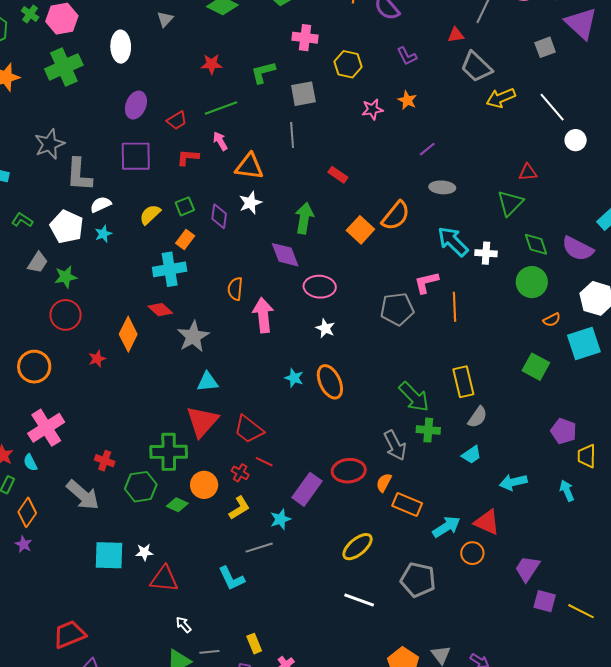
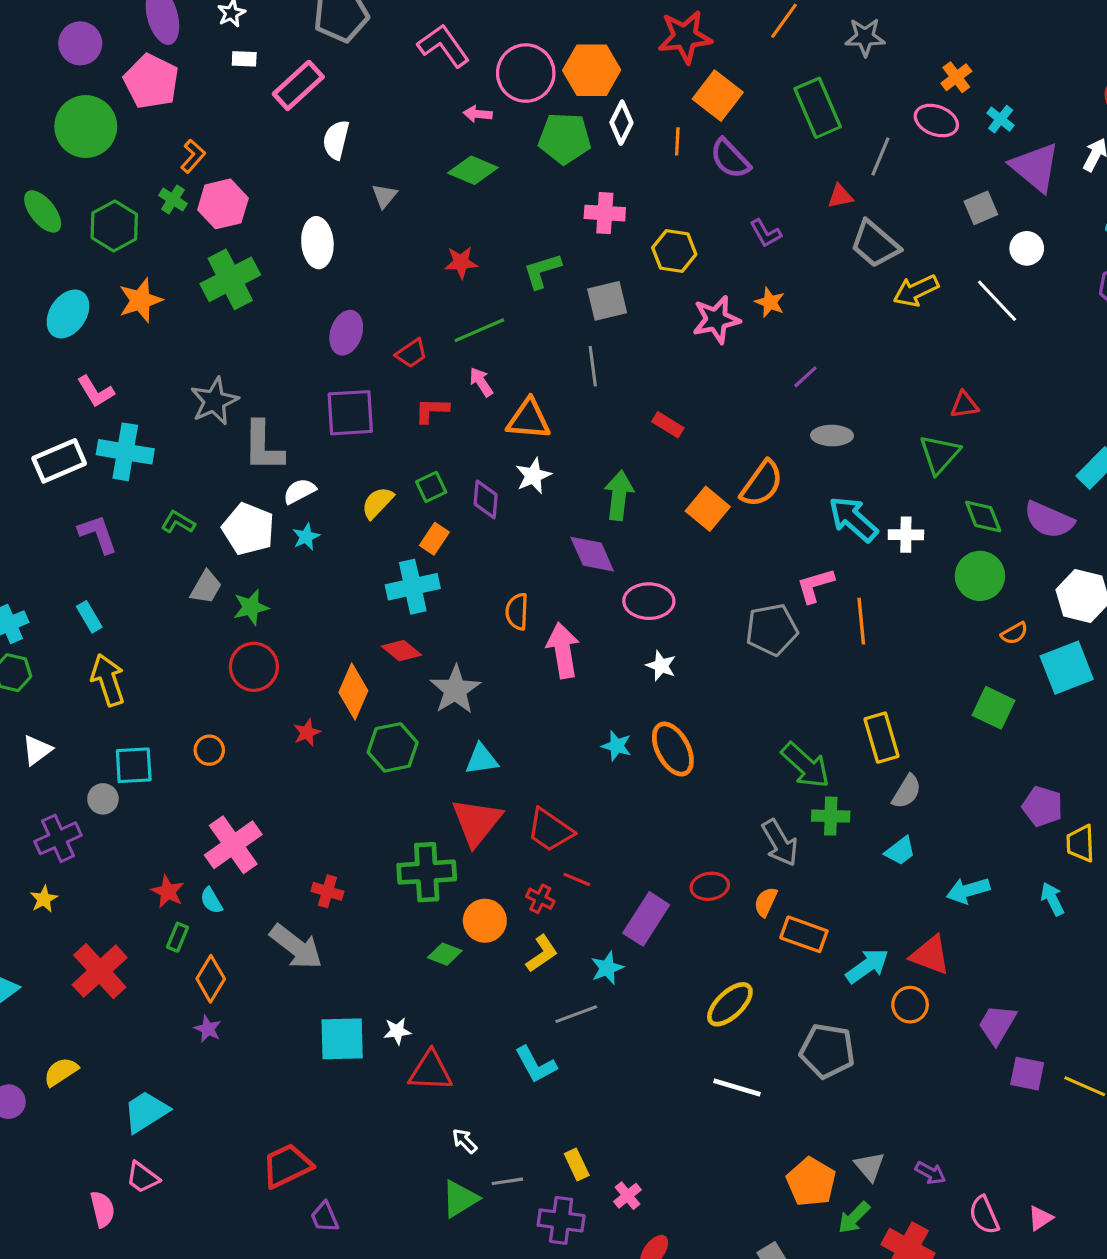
pink star: (372, 109) -> (716, 320), size x1.4
white circle: (576, 140) -> (1027, 248), moved
orange circle: (34, 367) -> (209, 750), size x0.6
red ellipse: (349, 471) -> (710, 886), size x0.7
green hexagon: (141, 487) -> (393, 747), moved

